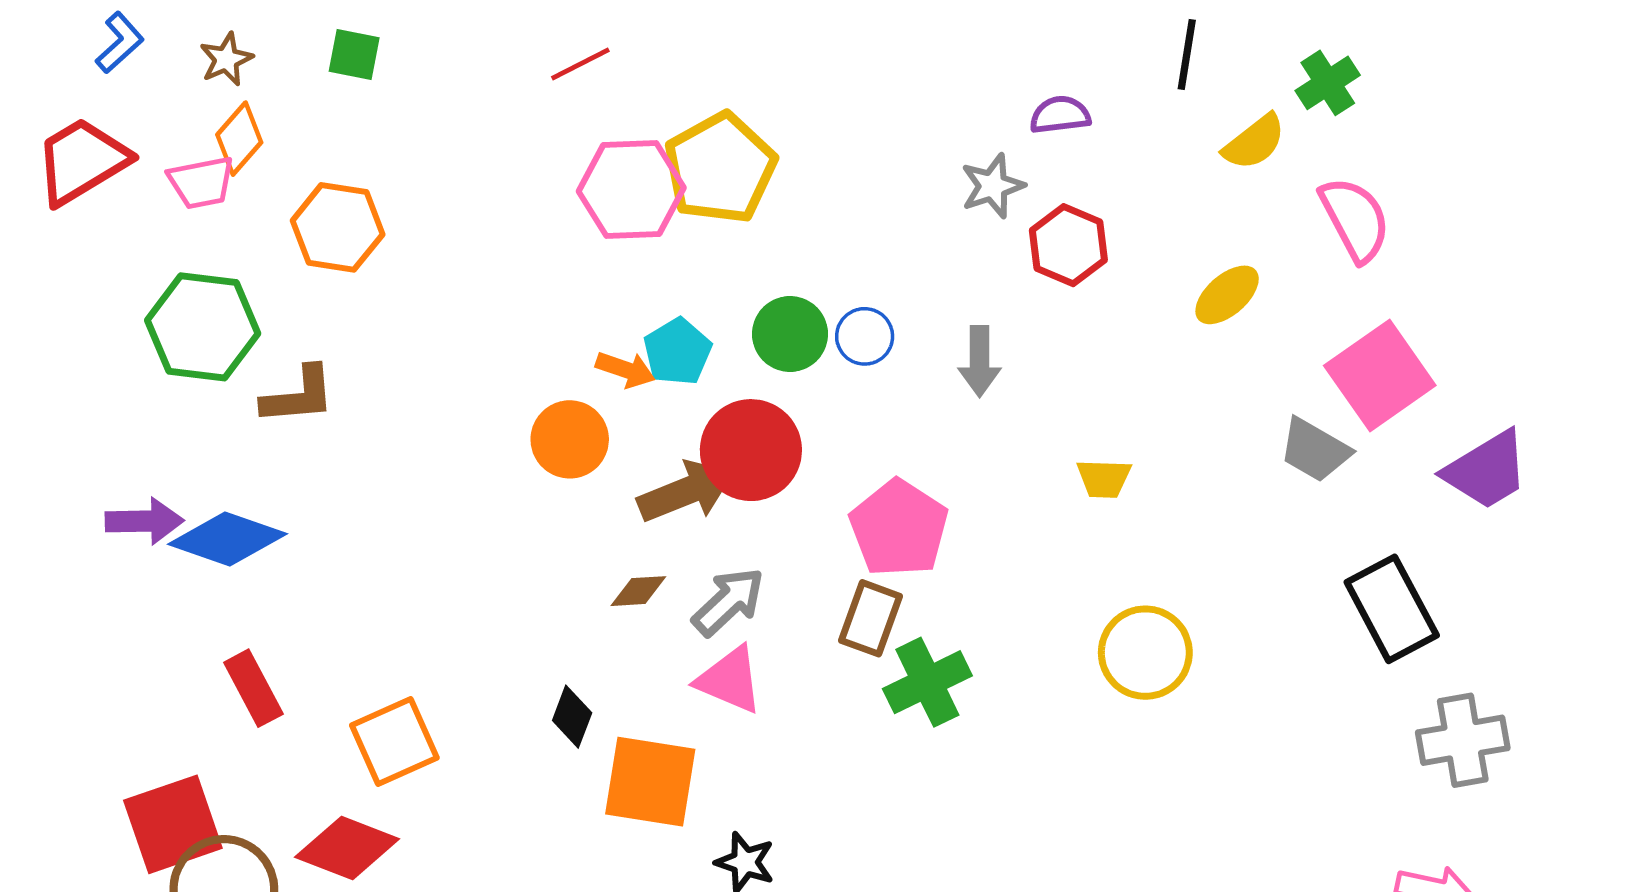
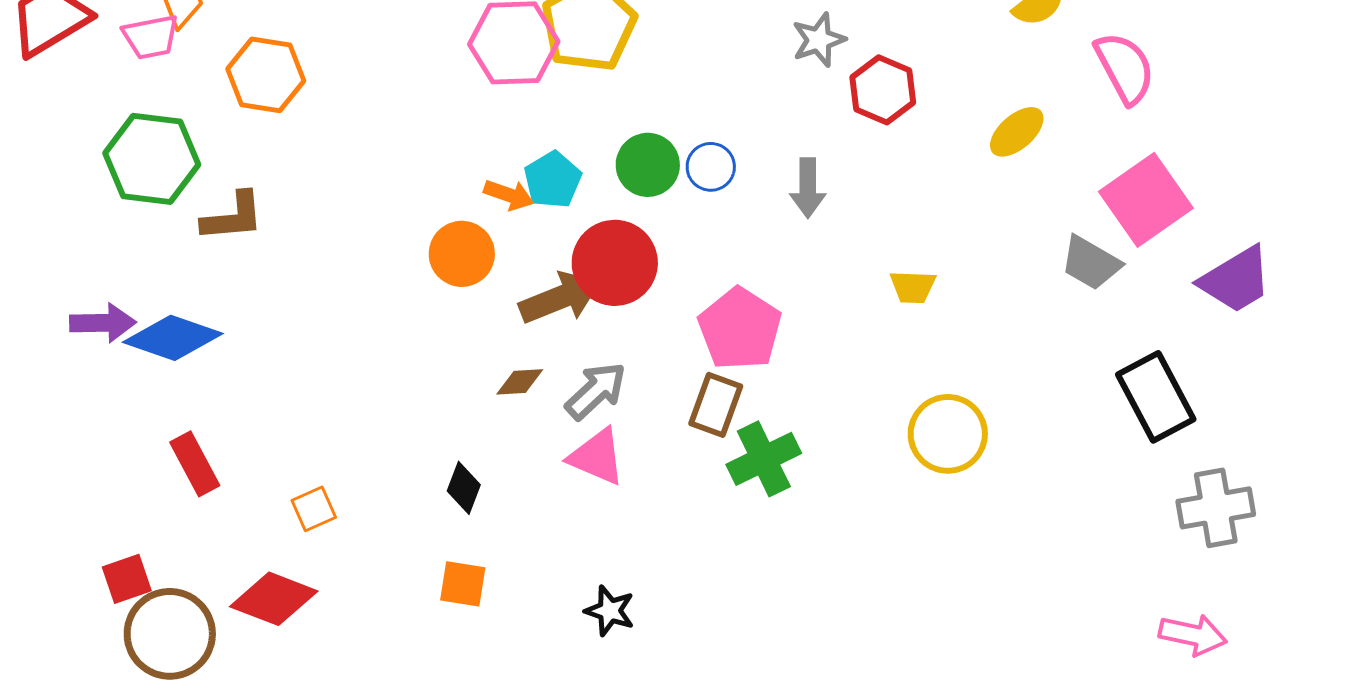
orange square: (394, 741) -> (314, 509), size x0.6
orange square: (650, 782) -> (463, 584), moved, size x0.6
red square: (173, 824) -> (127, 579), size x0.6

